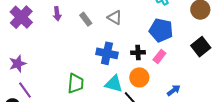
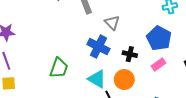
gray triangle: (115, 17) -> (112, 23), moved
pink rectangle: (159, 57) -> (159, 65), moved

